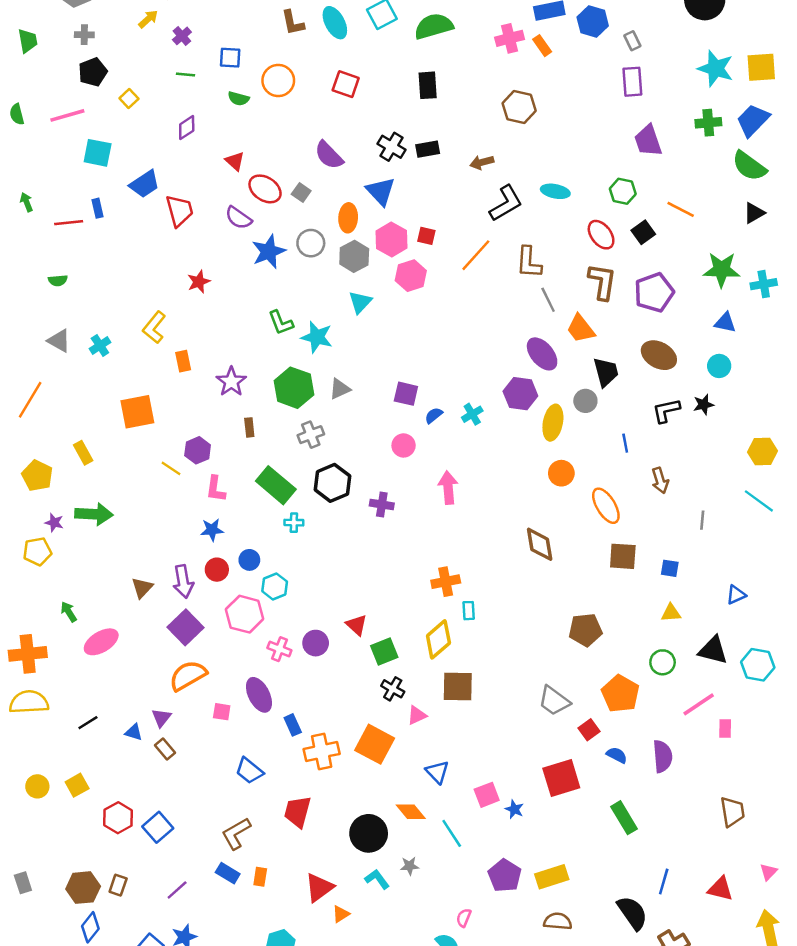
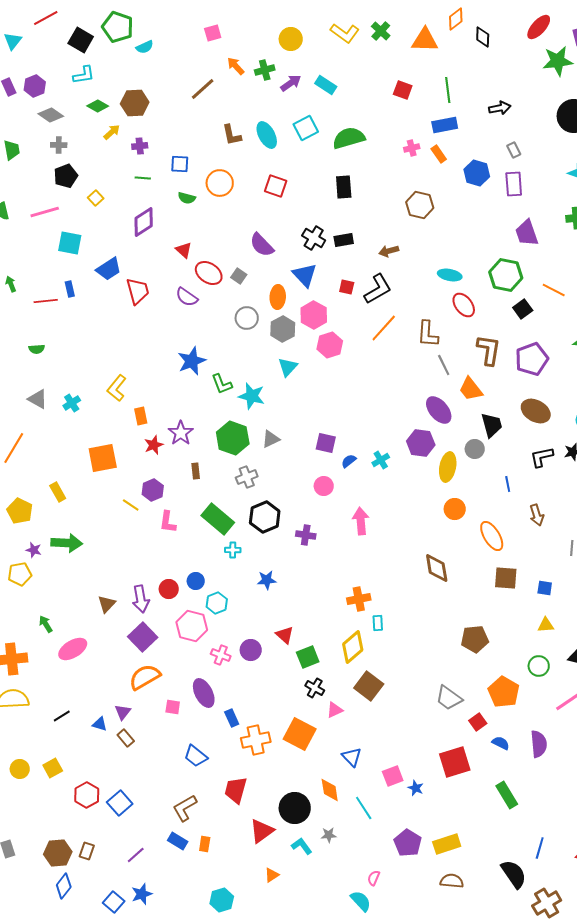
blue hexagon: (593, 21) -> (477, 173), moved
purple cross: (182, 36) -> (140, 146), turned 35
pink cross: (510, 38) -> (412, 148), size x0.7
purple diamond: (187, 127) -> (144, 222), size x1.4
green hexagon: (623, 191) -> (506, 275), size x1.5
black L-shape: (506, 203) -> (378, 289), moved
red ellipse: (601, 235) -> (464, 305), moved
red square: (426, 236) -> (347, 287), moved
blue star: (269, 252) -> (192, 361), moved
red star: (199, 282) -> (154, 445), moved
blue star: (212, 530) -> (267, 580), moved
brown square: (458, 686) -> (369, 686), turned 36
orange diamond: (411, 812) -> (330, 790), turned 30
red triangle: (319, 888) -> (262, 831), moved

